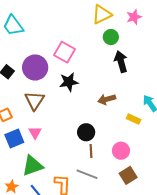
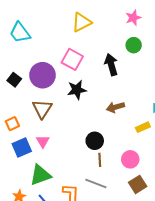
yellow triangle: (102, 14) -> (82, 22), moved
pink star: (134, 17) -> (133, 18), moved
green circle: (111, 37) -> (134, 45), moved
black arrow: (121, 62) -> (111, 65), moved
yellow rectangle: (134, 119) -> (143, 127), turned -48

